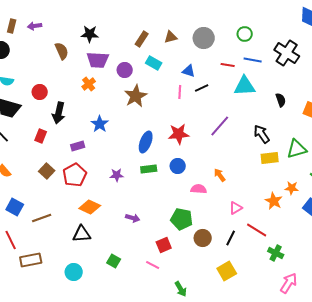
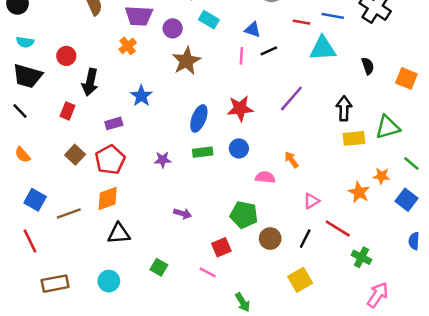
black arrow: (262, 134) -> (344, 108), turned 36
orange diamond: (90, 207) -> (108, 198), moved, turned -45
brown rectangle: (31, 260) -> (55, 284), moved

